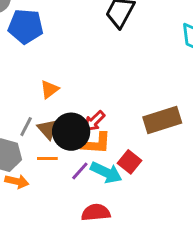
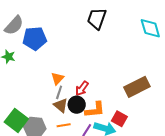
red arrow: (94, 121) -> (82, 88), moved
gray line: (26, 127) -> (59, 92), moved
black circle: (71, 132) -> (77, 105), size x0.7

